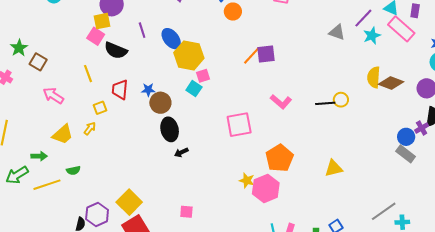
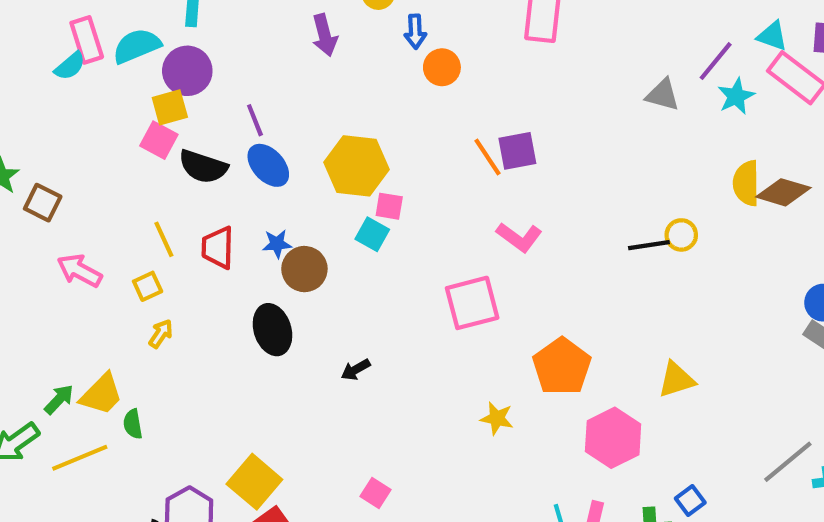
blue ellipse: (171, 39) -> (268, 165), moved
orange line: (251, 56) -> (488, 157), turned -72
yellow line: (88, 74) -> (164, 239), moved
pink square: (203, 76) -> (389, 206), turned 32
pink L-shape: (281, 102) -> (519, 237), moved
yellow square: (100, 108) -> (148, 286), moved
black ellipse: (170, 129) -> (272, 330), moved
yellow trapezoid: (63, 134) -> (101, 394), moved
green arrow: (39, 156) -> (59, 399), turned -42
green semicircle: (73, 170) -> (133, 424), turned 96
pink hexagon: (266, 188) -> (613, 438), moved
pink square: (186, 212) -> (376, 493), turned 32

